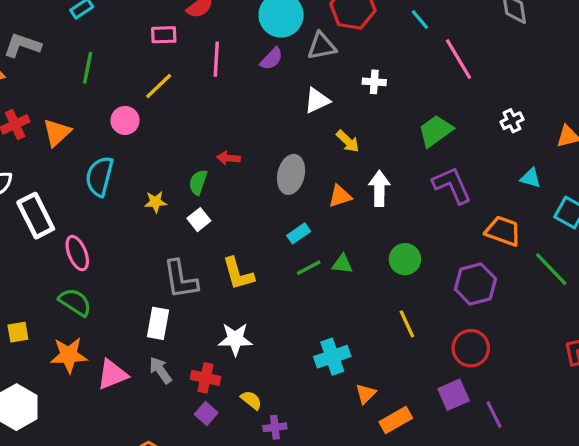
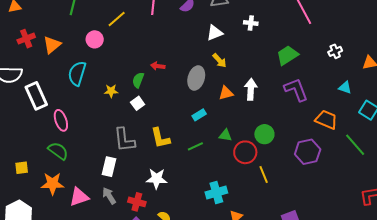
yellow arrow: (348, 141) -> (220, 60), moved
green line: (309, 268) -> (195, 146), moved
red circle: (471, 348) -> (245, 152), moved

